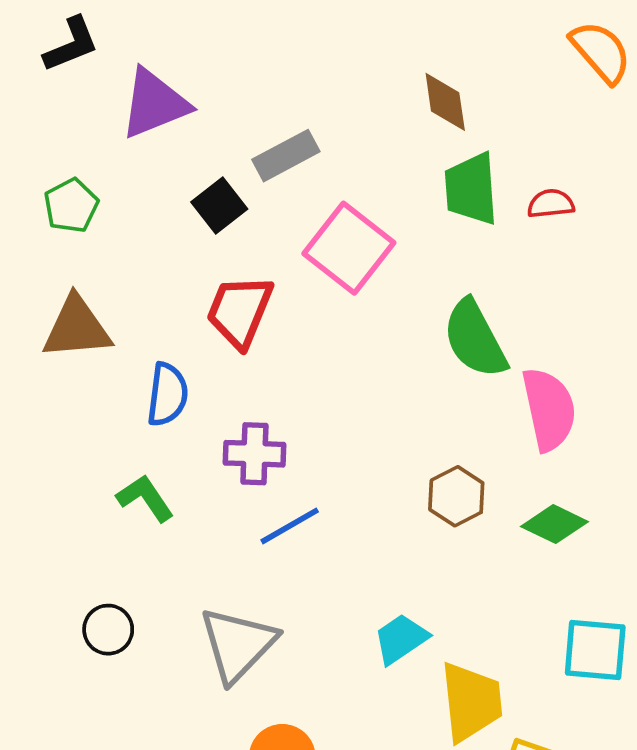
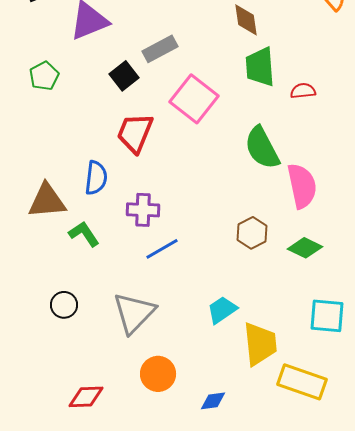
red semicircle: (551, 204) -> (303, 91), moved
brown triangle: (77, 328) -> (47, 201), moved

